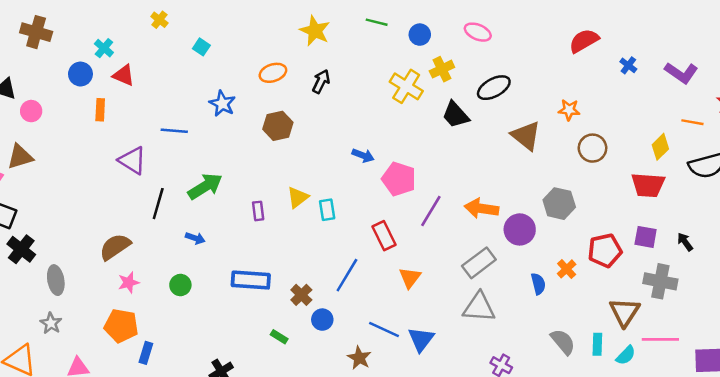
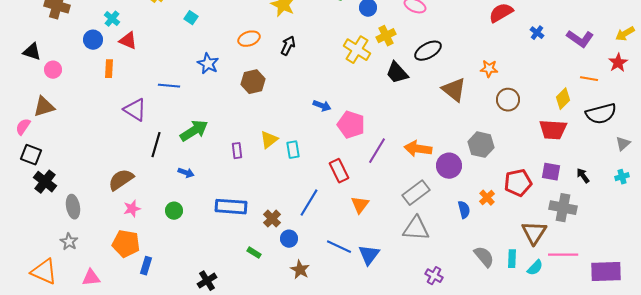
brown star: (359, 358) -> (300, 270), moved

